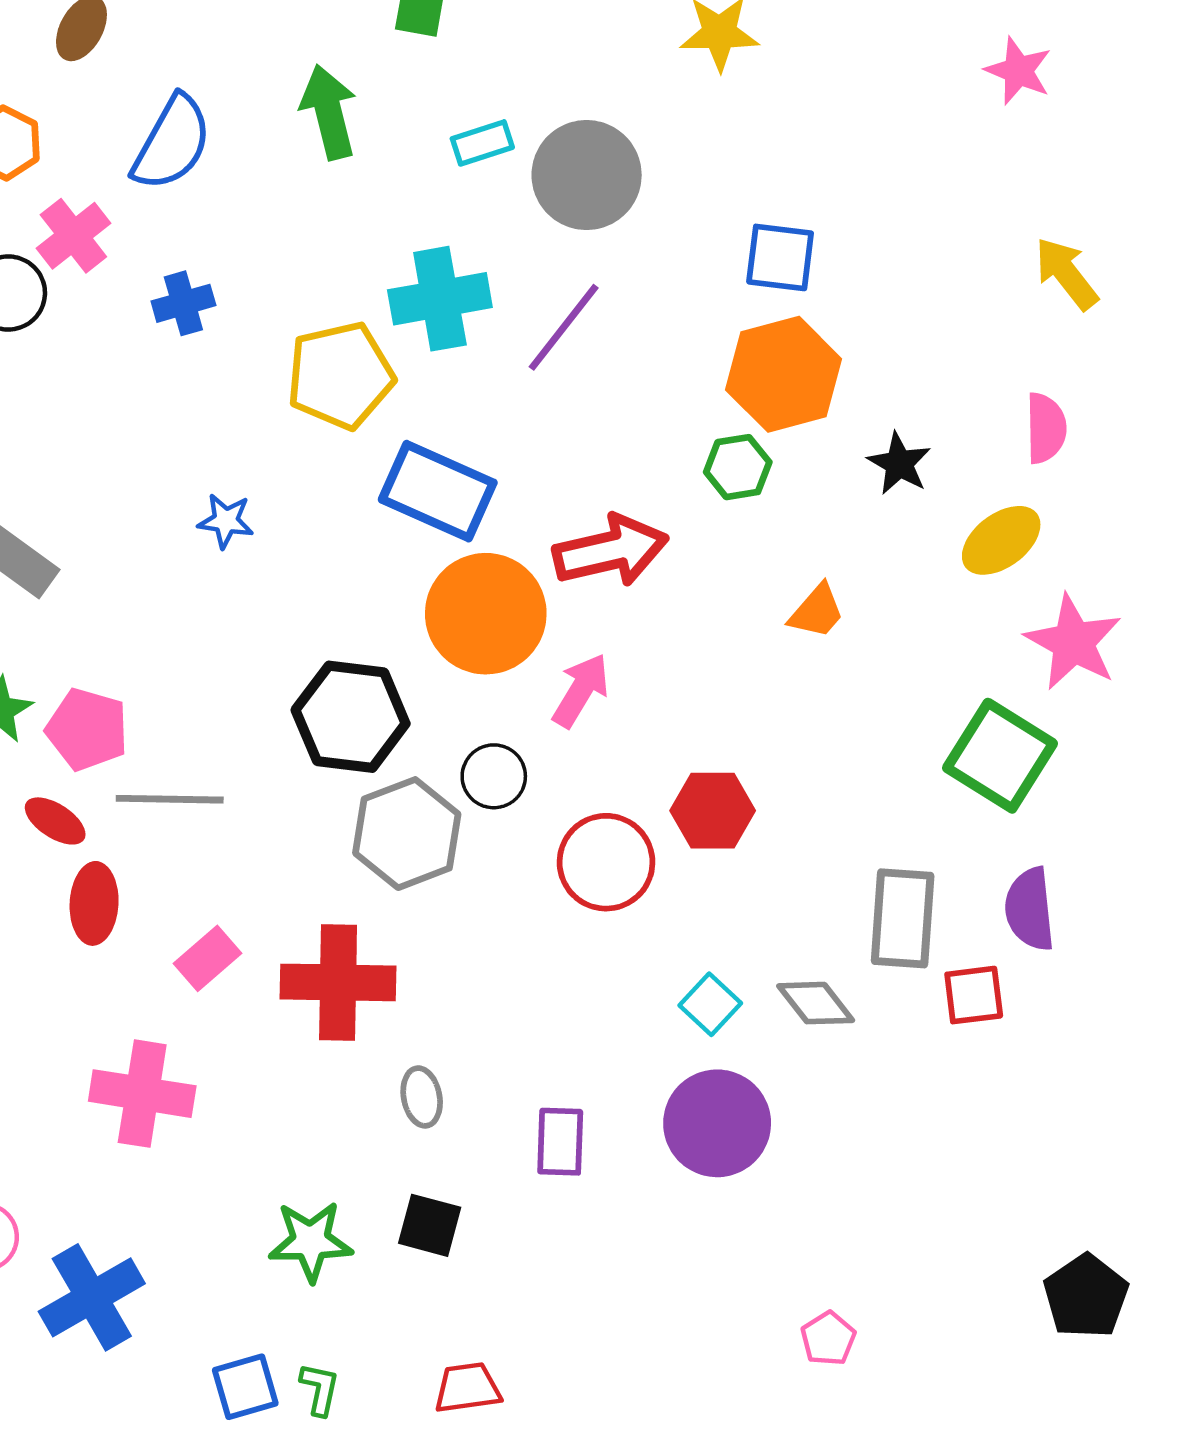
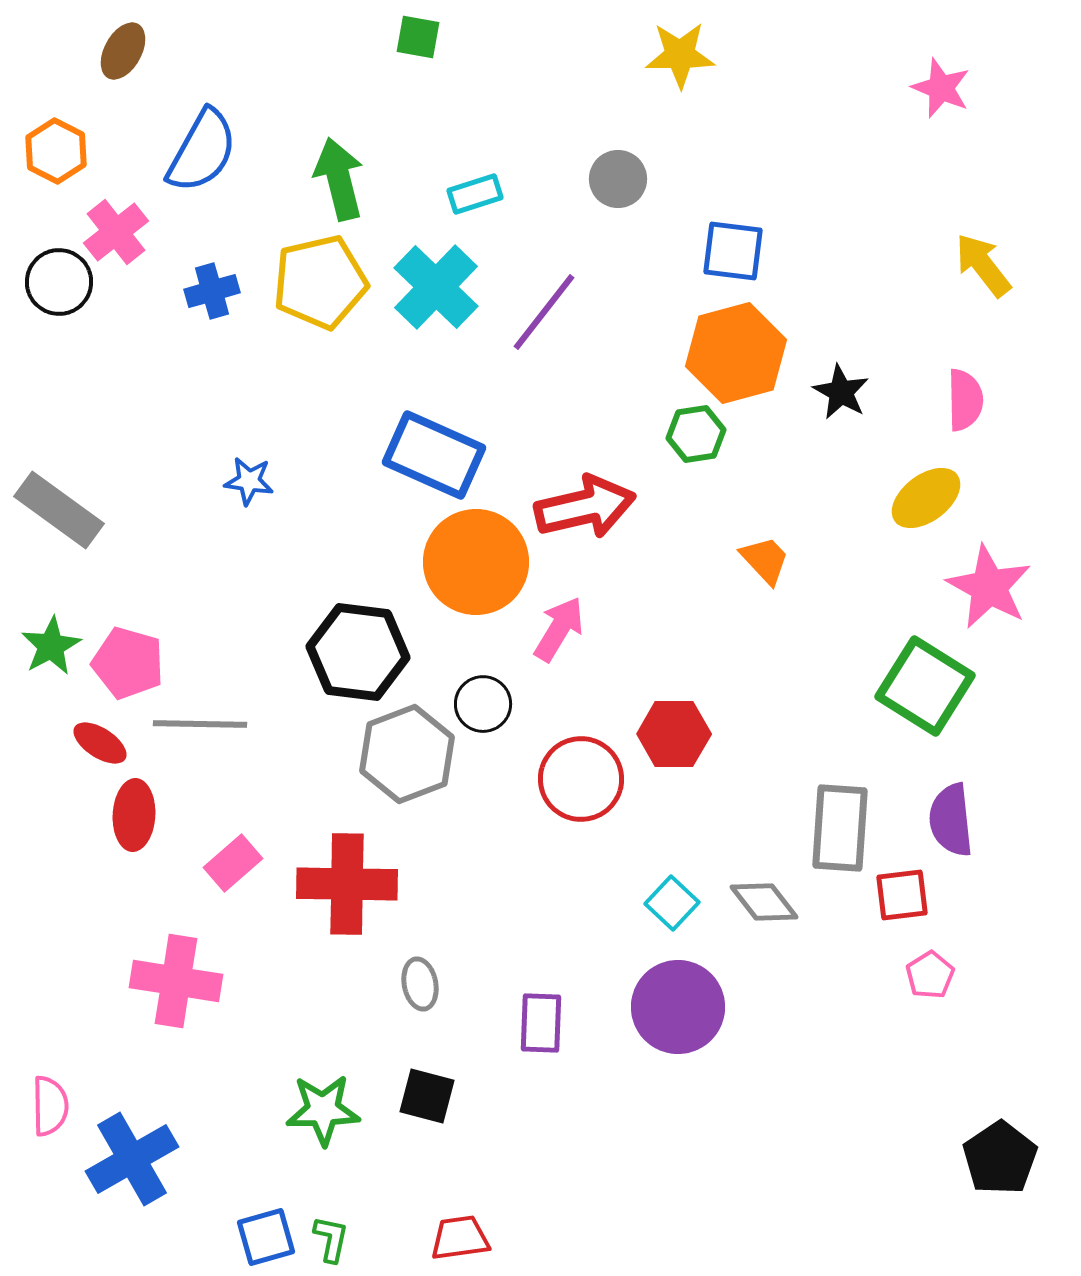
green arrow: (329, 112) -> (339, 179), moved
cyan rectangle: (482, 143) -> (475, 194), moved
gray circle: (587, 175) -> (618, 179), moved, size x0.6
cyan cross: (440, 299) -> (436, 287), turned -36
yellow pentagon: (340, 375) -> (320, 282), moved
black star: (899, 464) -> (841, 392), moved
orange trapezoid: (817, 611) -> (765, 560), turned -84
pink pentagon: (828, 1339) -> (930, 975), moved

